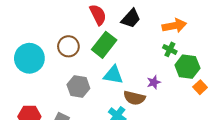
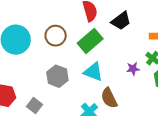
purple star: (154, 82) -> (133, 69), moved
brown semicircle: (134, 98) -> (109, 98), turned 40

